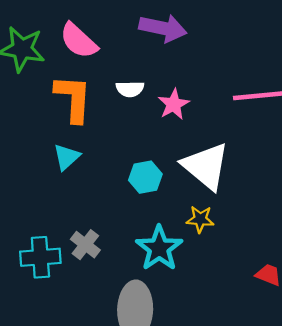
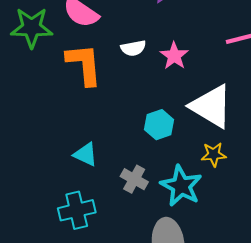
cyan triangle: (67, 157) -> (86, 154), moved, turned -44
gray cross: (85, 245) -> (134, 179), moved

